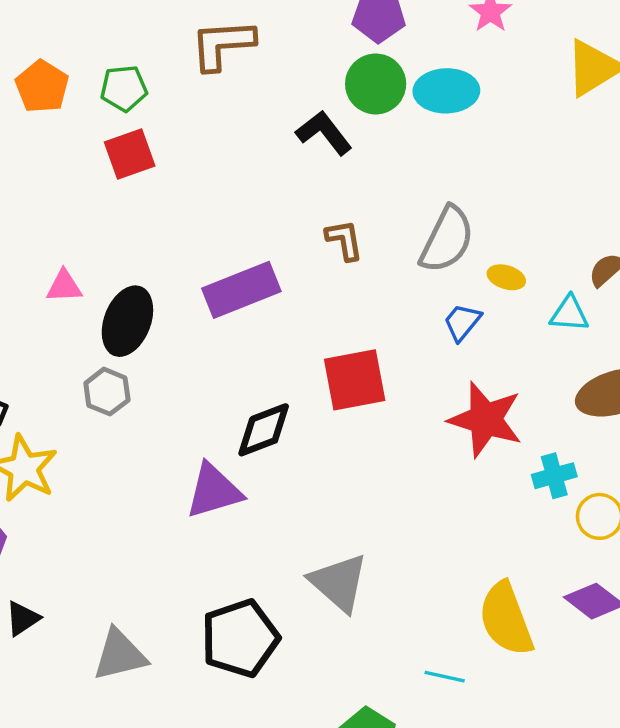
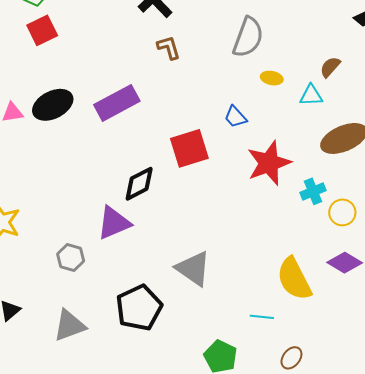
brown L-shape: (344, 240) -> (169, 48), moved
gray semicircle: (447, 240) -> (248, 37), moved
black ellipse: (127, 321) -> (53, 105), moved, turned 48
blue trapezoid: (462, 322) -> (235, 117), moved, turned -75
gray hexagon: (107, 392) -> (71, 257), moved
red star: (486, 419) -> (269, 163), turned -30

